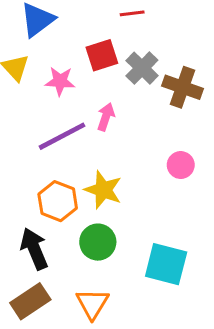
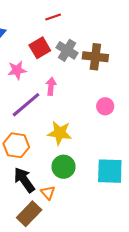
orange hexagon: (58, 201) -> (16, 145), moved
orange triangle: (92, 304) -> (48, 193), moved, size x0.7

